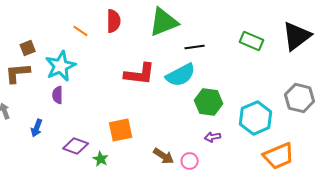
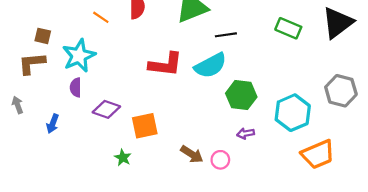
brown square: (28, 48) -> (43, 36), turned 35
purple diamond: (76, 146) -> (106, 109), moved

